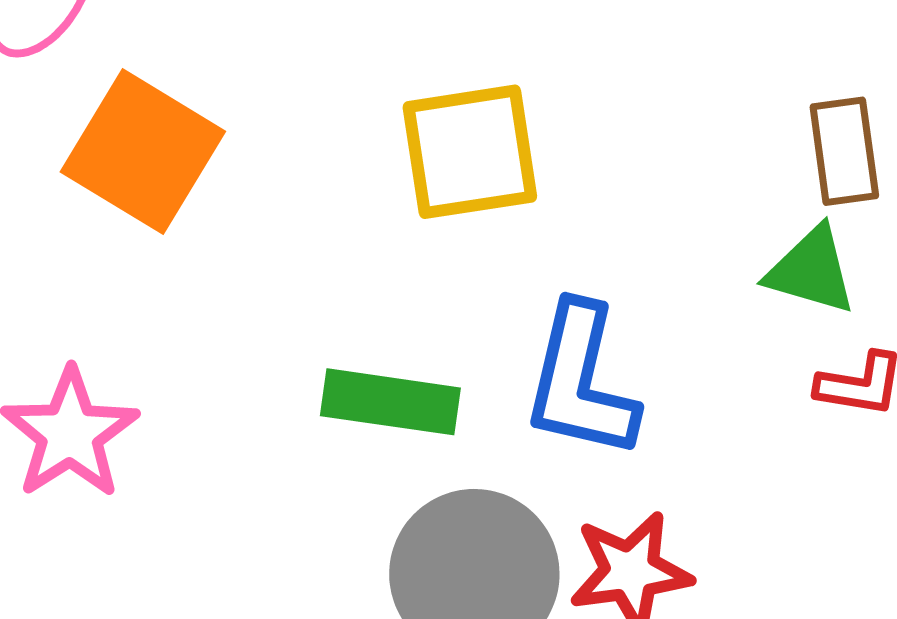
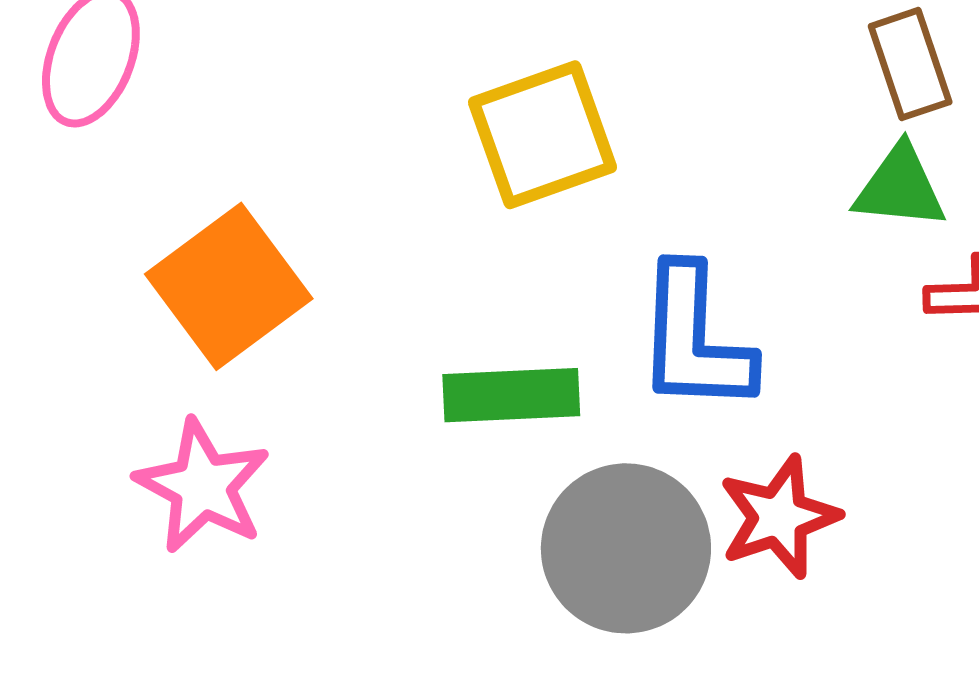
orange square: (143, 152) -> (229, 286), moved, turned 33

